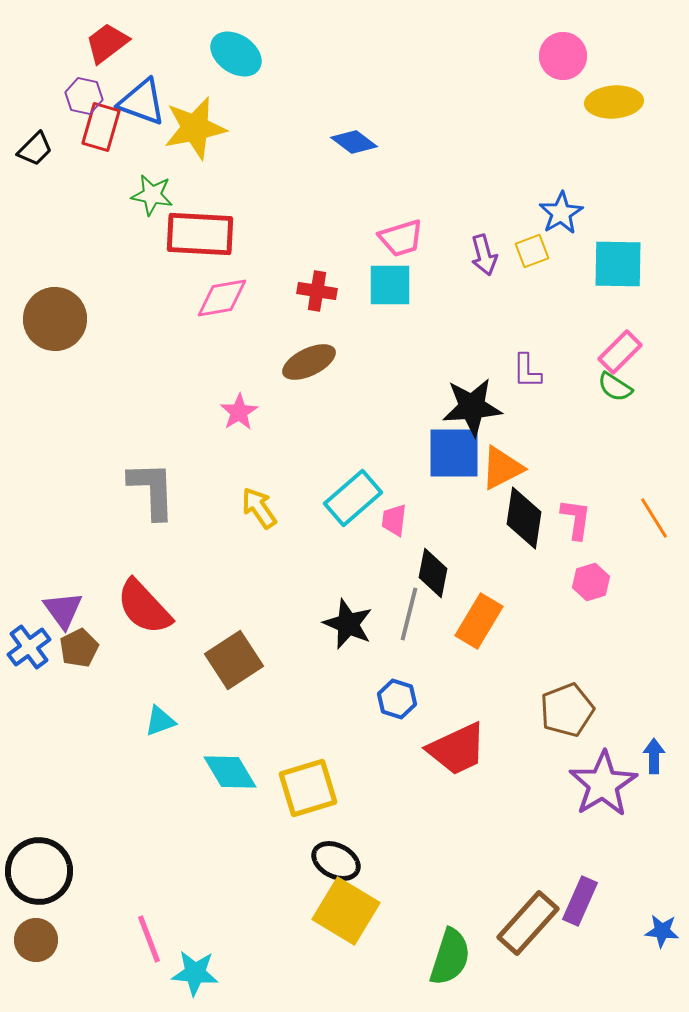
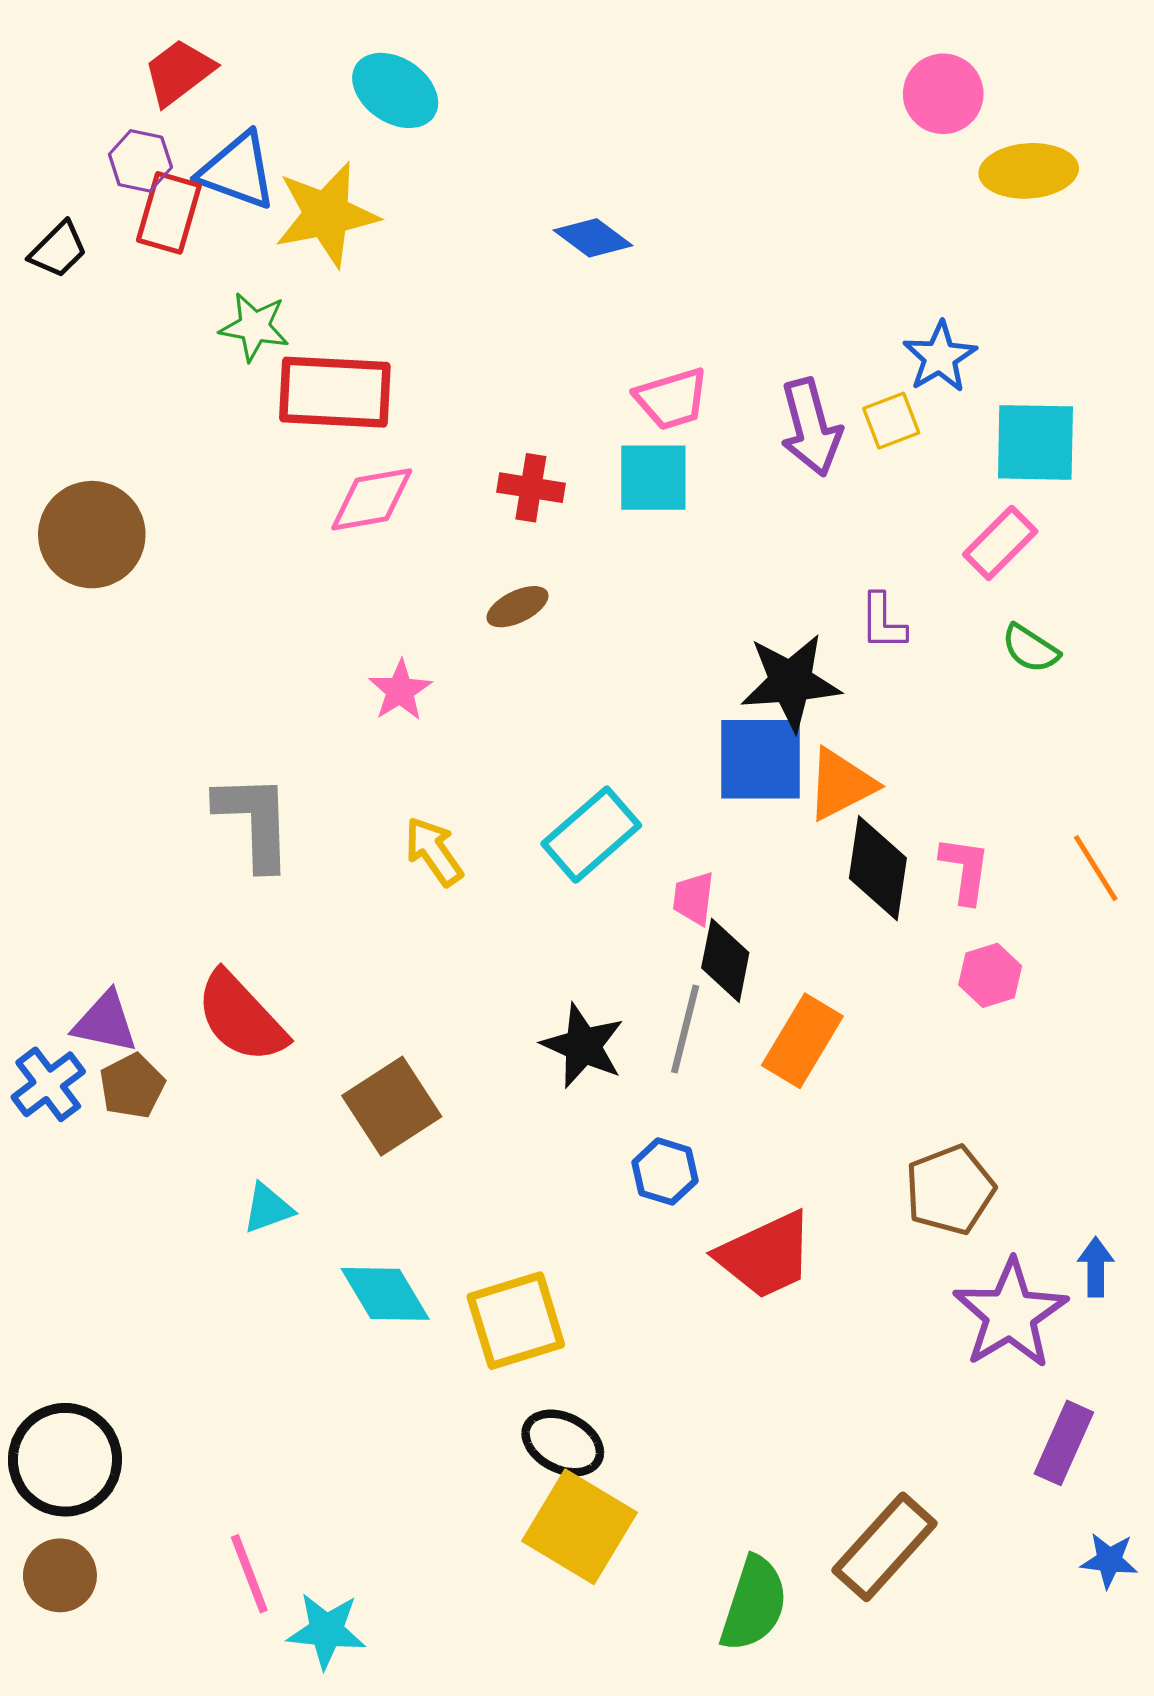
purple arrow: (484, 255) -> (811, 427), size x1.4
pink rectangle: (620, 352) -> (1000, 543), moved
brown ellipse: (309, 362) -> (518, 607), size x0.7
pink trapezoid: (394, 520) -> (693, 898), moved
purple triangle: (63, 610) -> (105, 1022), turned -42
purple rectangle: (580, 901) -> (1064, 1443), moved

